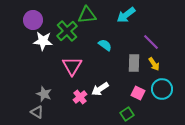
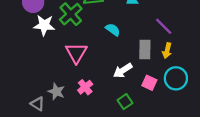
yellow arrow: (154, 64) -> (167, 51), turned 48
white arrow: (100, 89) -> (123, 71), moved
gray star: (44, 94) -> (56, 92), moved
green square: (127, 114) -> (125, 102), moved

